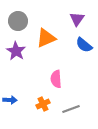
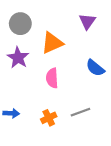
blue semicircle: (84, 45) -> (95, 68), moved
pink semicircle: (56, 79) -> (52, 78), moved
gray line: (71, 109) -> (80, 112), moved

